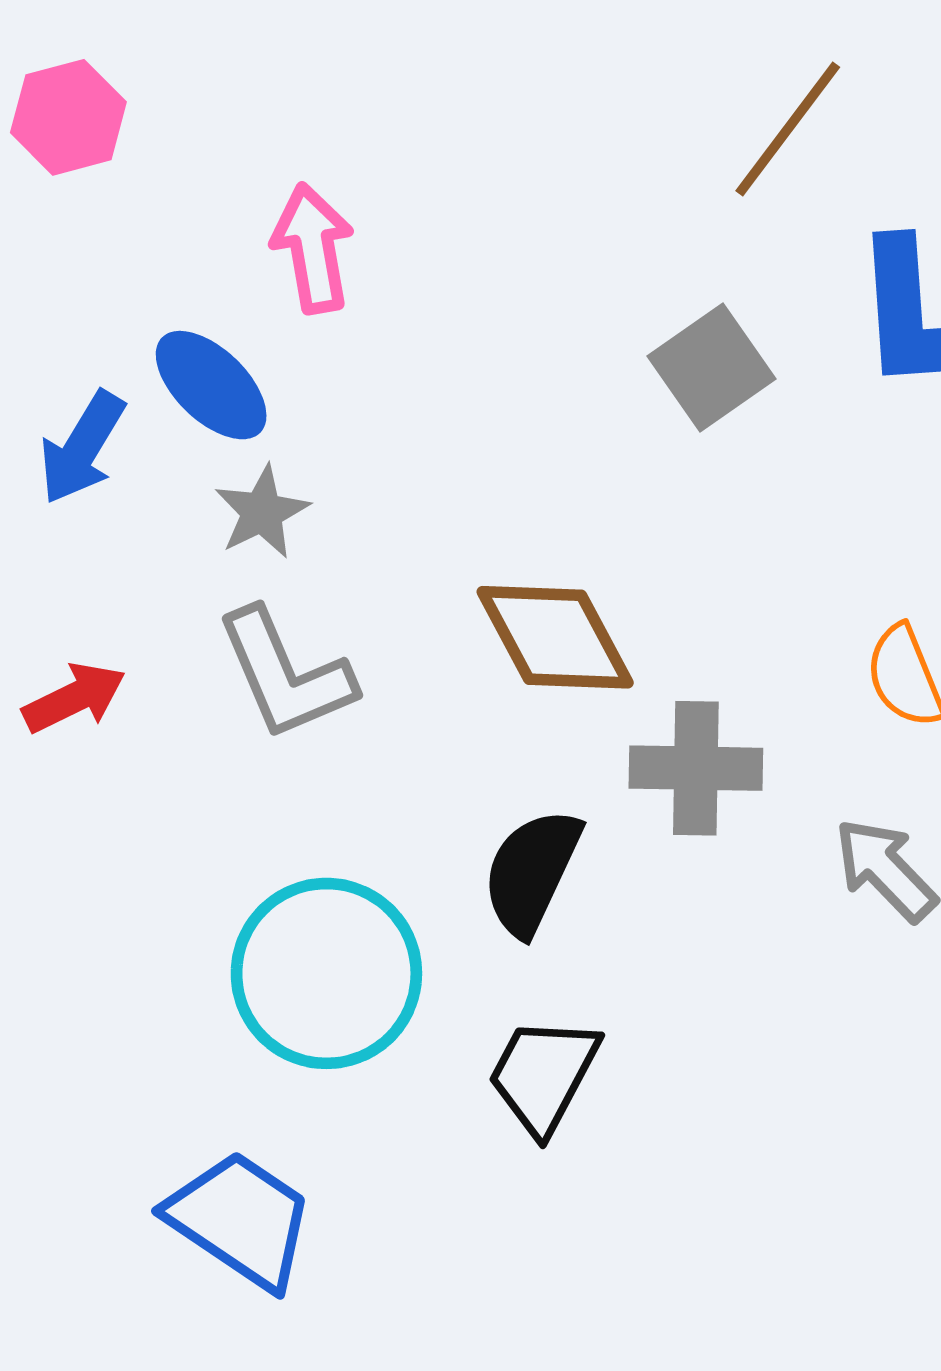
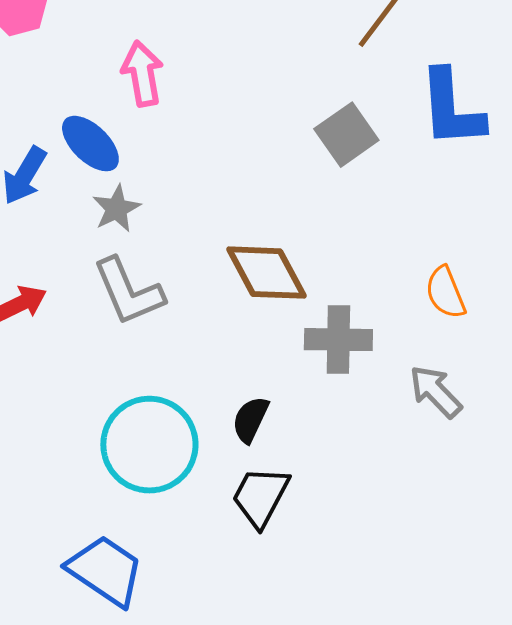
black semicircle: (532, 872) -> (250, 420), moved, size x0.7

